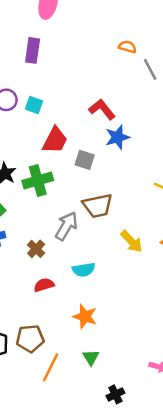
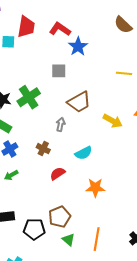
red trapezoid: (55, 140) -> (26, 27), moved
gray arrow: (66, 226) -> (61, 124), size x0.6
green triangle: (91, 357) -> (68, 240), moved
orange line: (51, 367) -> (97, 239), moved

